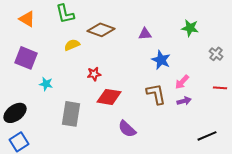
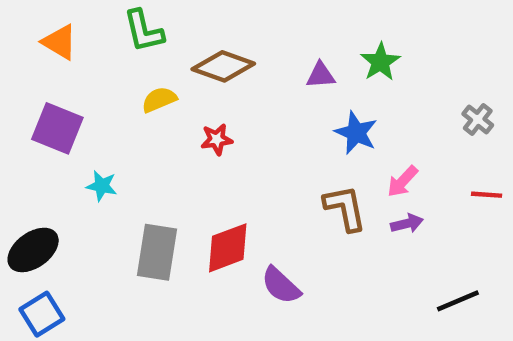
green star: (190, 28) -> (380, 62), moved, turned 30
red star: (94, 74) -> (217, 139), moved
red diamond: (109, 97) -> (228, 248), moved, turned -30

